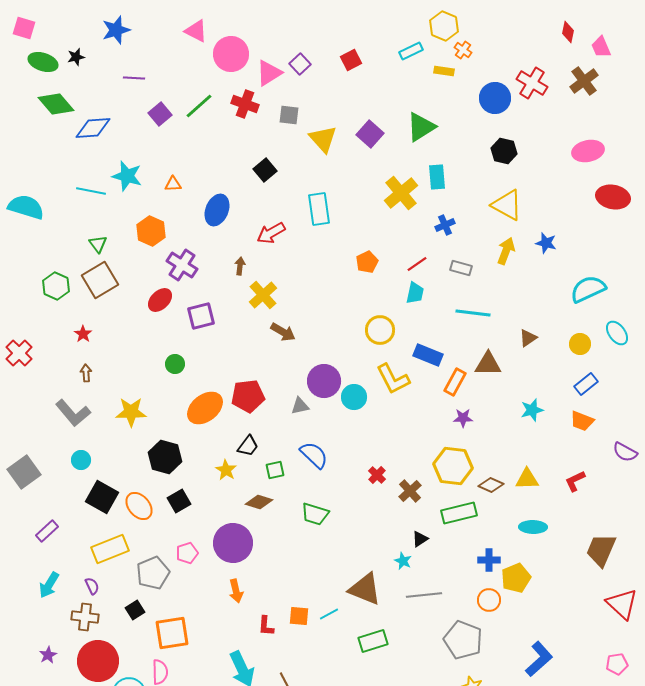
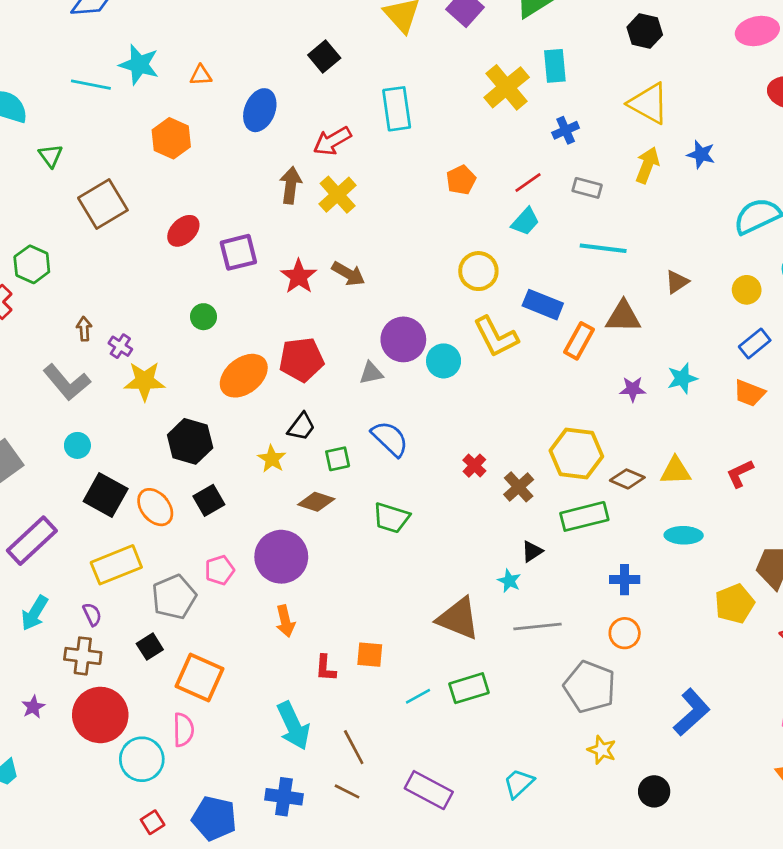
green triangle: (98, 244) -> (51, 156), moved
purple cross: (182, 265) -> (120, 346), moved, size x0.6
brown arrow: (240, 266) -> (291, 185), size x1.5
green hexagon: (56, 286) -> (32, 264), moved
cyan trapezoid: (415, 293) -> (525, 221), turned 30
yellow cross: (263, 295) -> (338, 195), moved
red star: (83, 334) -> (299, 276), moved, size x1.5
purple star: (463, 418) -> (633, 389), moved
purple rectangle: (47, 531) -> (32, 541), size x1.6
yellow pentagon: (516, 578) -> (735, 604), moved
cyan line: (329, 614) -> (418, 696), moved
orange square: (172, 633) -> (199, 677), turned 33

